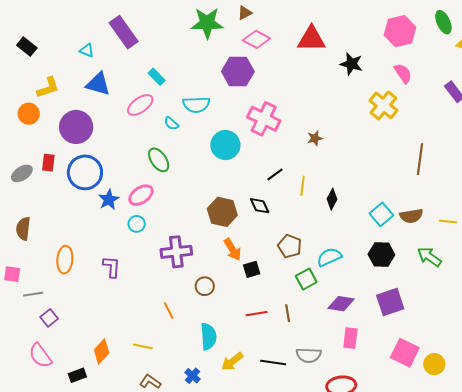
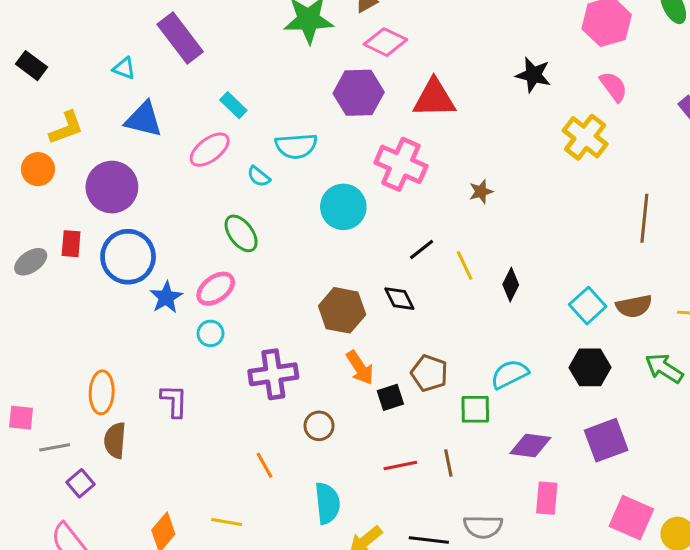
red triangle: (312, 39) -> (434, 98), moved
yellow line: (303, 186) -> (465, 265), turned -30
brown semicircle: (23, 229) -> (115, 440), moved
brown pentagon: (290, 246) -> (429, 373), moved
green square: (306, 279) -> (475, 409), turned 30

